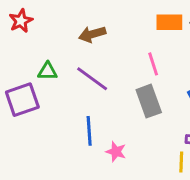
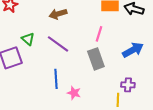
pink line: (153, 64) -> (99, 34), turned 35
green triangle: (48, 71) -> (28, 39), turned 40

